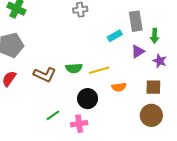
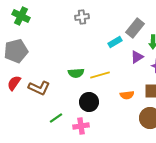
gray rectangle: (136, 21) -> (135, 28), turned 48
brown L-shape: (45, 75) -> (39, 88), moved
orange semicircle: (119, 87) -> (127, 95), moved

